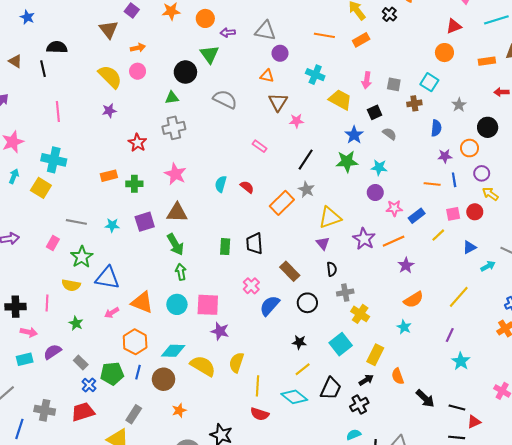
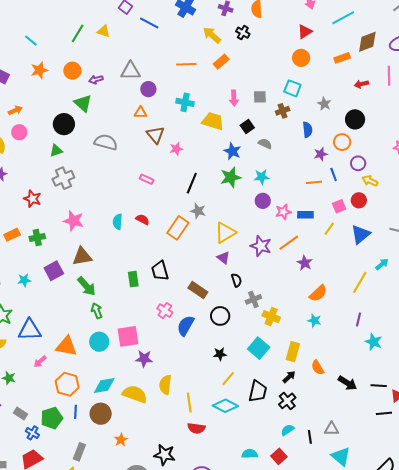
blue rectangle: (417, 216) -> (305, 215), turned 49
blue triangle: (469, 247) -> (360, 234), size x1.5
cyan arrow: (488, 266) -> (382, 264), moved

